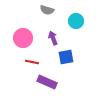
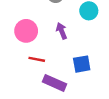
blue square: (66, 57) -> (82, 64), moved

